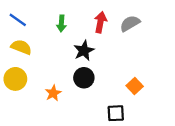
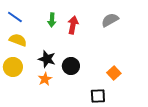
red arrow: (100, 22) -> (73, 25), moved
black star: (84, 51) -> (47, 59), moved, turned -30

